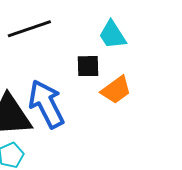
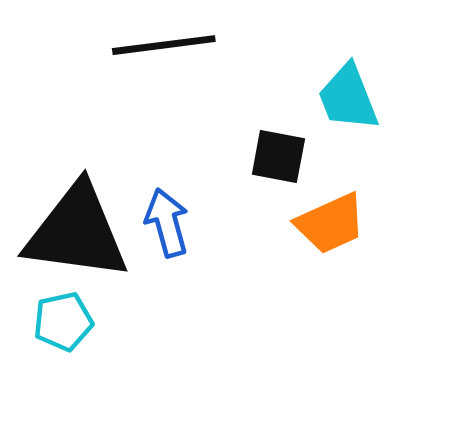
blue arrow: (46, 104) -> (167, 223), size x0.6

